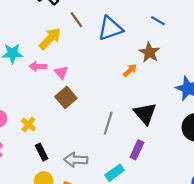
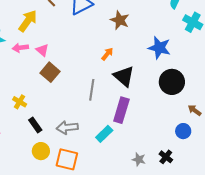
orange arrow: (130, 70) -> (107, 54), moved
purple rectangle: (137, 150) -> (121, 110), size x1.4

